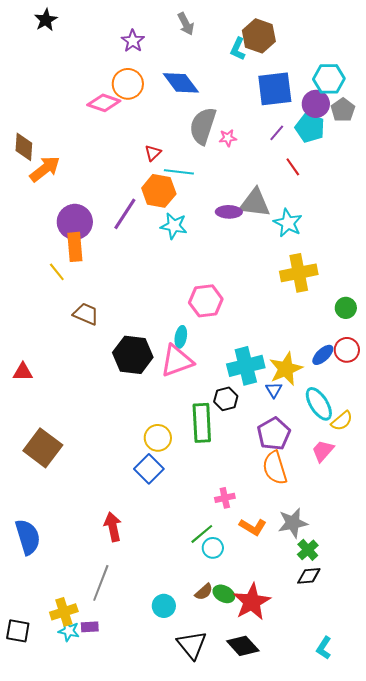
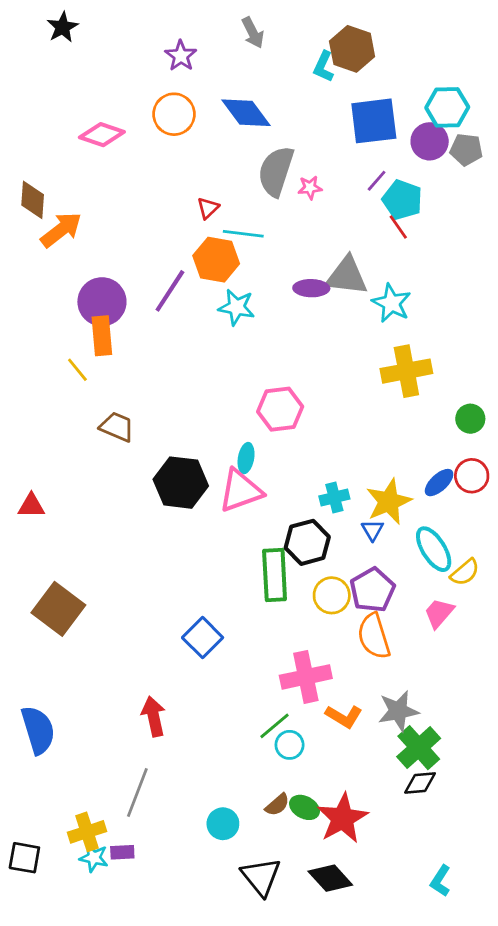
pink diamond: (104, 103) -> (102, 135), moved
gray pentagon: (343, 110) -> (466, 150), turned -30
cyan pentagon: (310, 128) -> (402, 200), moved
cyan cross: (246, 366) -> (334, 497), size x0.6
black hexagon: (226, 399) -> (307, 542), size x1.4
yellow circle: (158, 438) -> (332, 595), moved
pink cross: (225, 498) -> (306, 677), size x1.8
green cross: (308, 550) -> (419, 748), size x1.5

